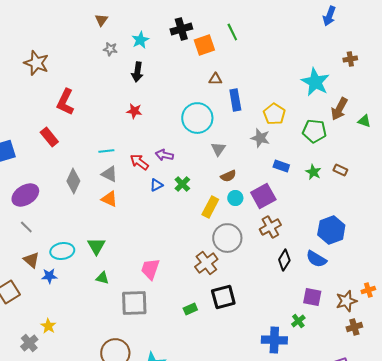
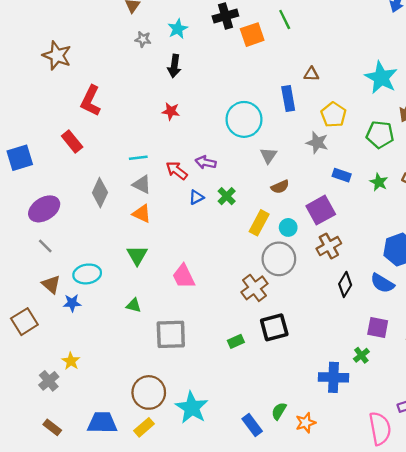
brown triangle: (215, 79) -> (311, 74), moved
cyan circle: (235, 198) -> (288, 227), moved
green triangle: (96, 246) -> (137, 255), moved
pink trapezoid: (150, 269) -> (184, 276), moved, turned -45

